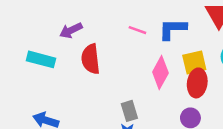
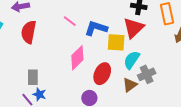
yellow square: (194, 62) -> (116, 42), moved
gray rectangle: (129, 111) -> (33, 77), moved

